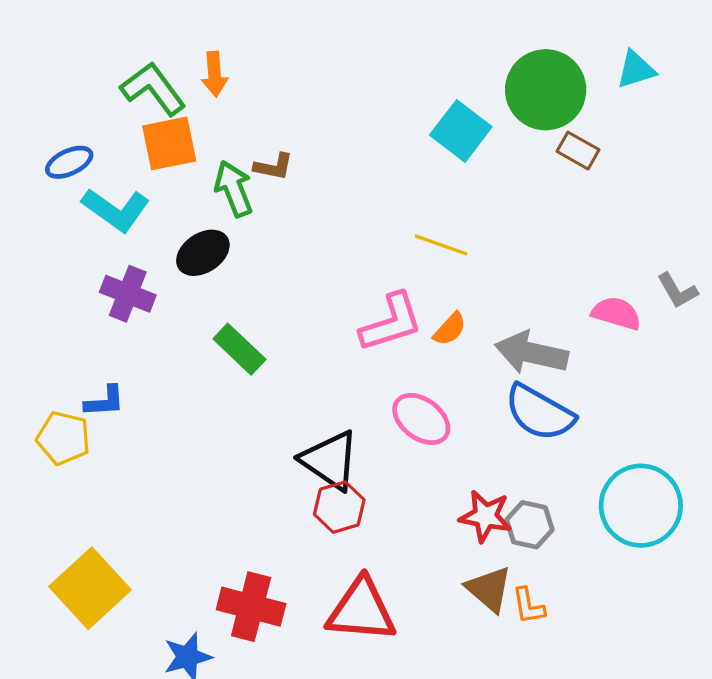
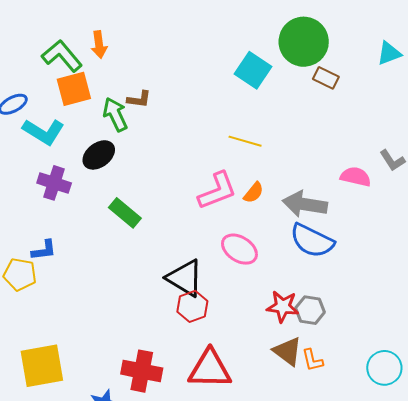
cyan triangle: (636, 70) -> (389, 53), moved
cyan circle: (641, 506) -> (384, 368), moved, size x0.7
yellow square: (90, 588) -> (42, 366), turned 36

